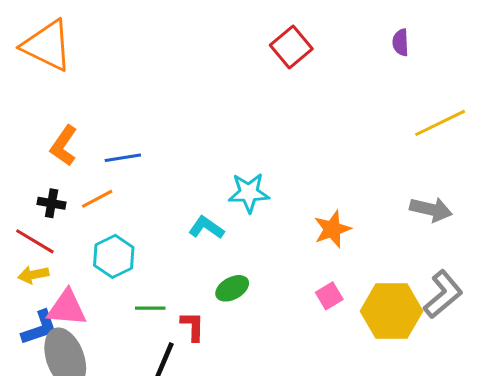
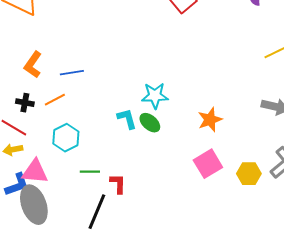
cyan L-shape: (206, 228) -> (127, 119), turned 40
green ellipse: (232, 288) -> (150, 123), moved, turned 70
pink square: (329, 296) -> (208, 164), size x1.6
yellow hexagon: (391, 311) -> (249, 174), size x0.6

